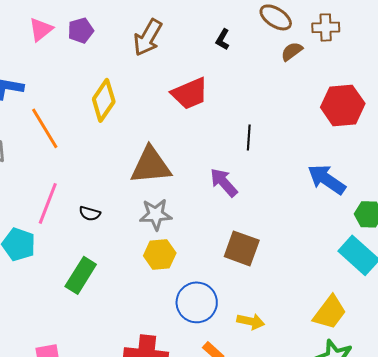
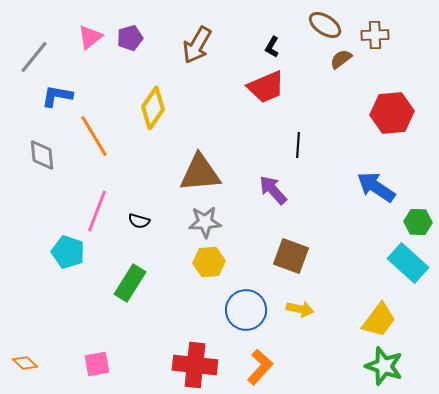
red trapezoid: (190, 93) -> (266, 87), moved
yellow arrow: (251, 321) -> (300, 309), moved

